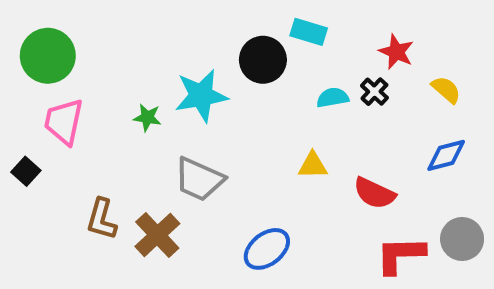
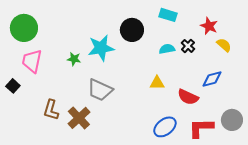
cyan rectangle: (309, 32) -> (168, 15), moved
red star: (396, 52) -> (209, 26), moved
blue diamond: (446, 155) -> (212, 79), moved
blue ellipse: (267, 249) -> (165, 127), moved

